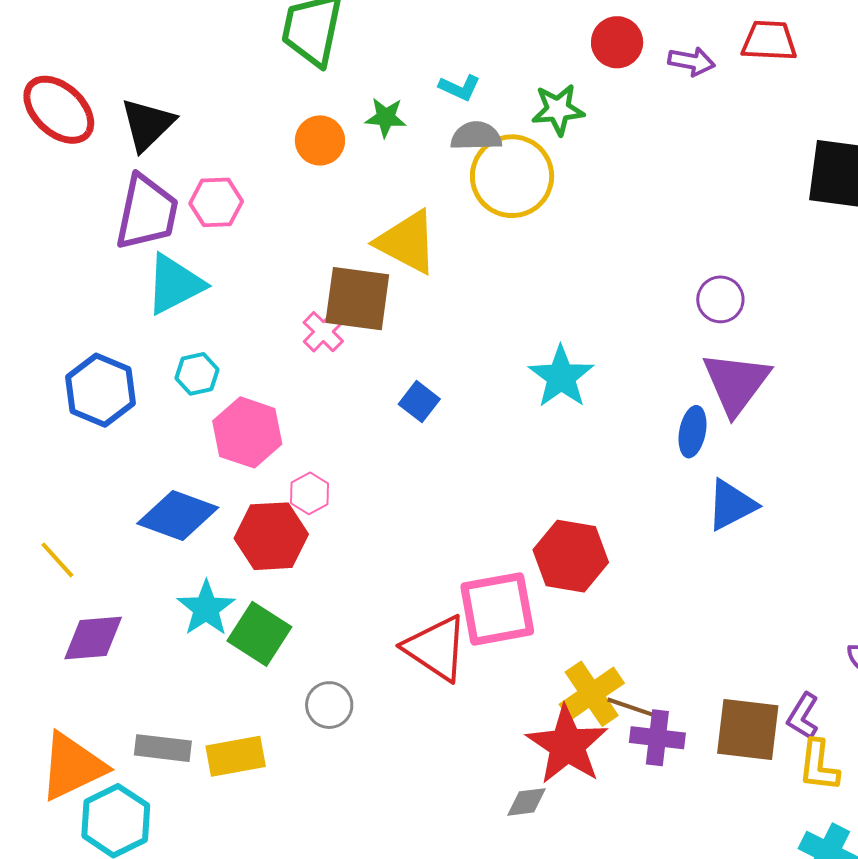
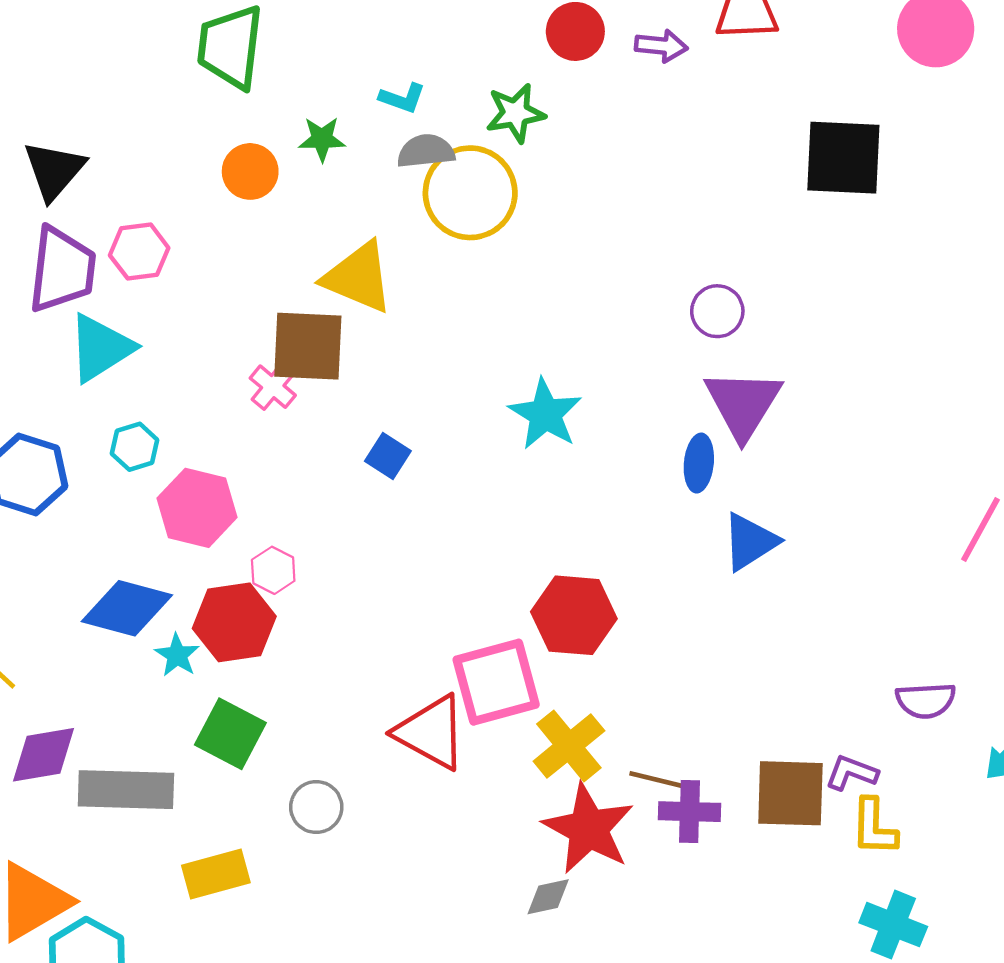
cyan star: (206, 608) -> (177, 655), moved, size x0.7
yellow cross: (592, 694) -> (569, 746), moved
purple L-shape: (803, 716) -> (852, 773), turned 84
gray rectangle: (163, 748) -> (126, 790), moved, size x1.5

